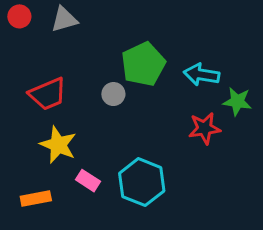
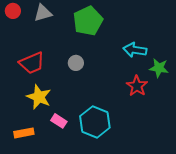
green pentagon: (143, 64) -> (88, 21), moved
red star: (204, 128) -> (137, 86), turned -30

